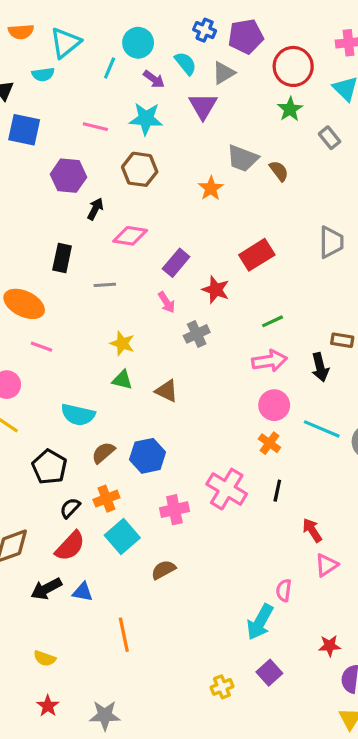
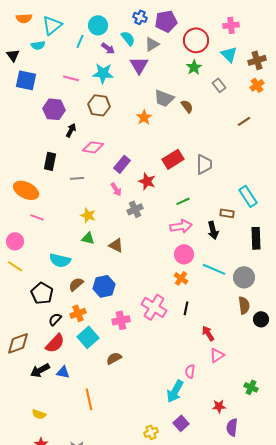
gray trapezoid: (331, 242) -> (204, 164), moved

